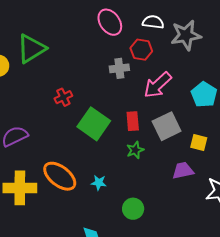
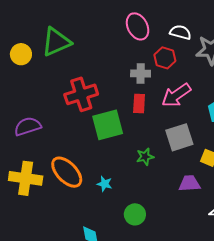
red cross: (63, 97) -> (81, 94), size x1.8
red rectangle: (133, 121) -> (139, 103), moved
green square: (94, 124) -> (108, 125), turned 32

